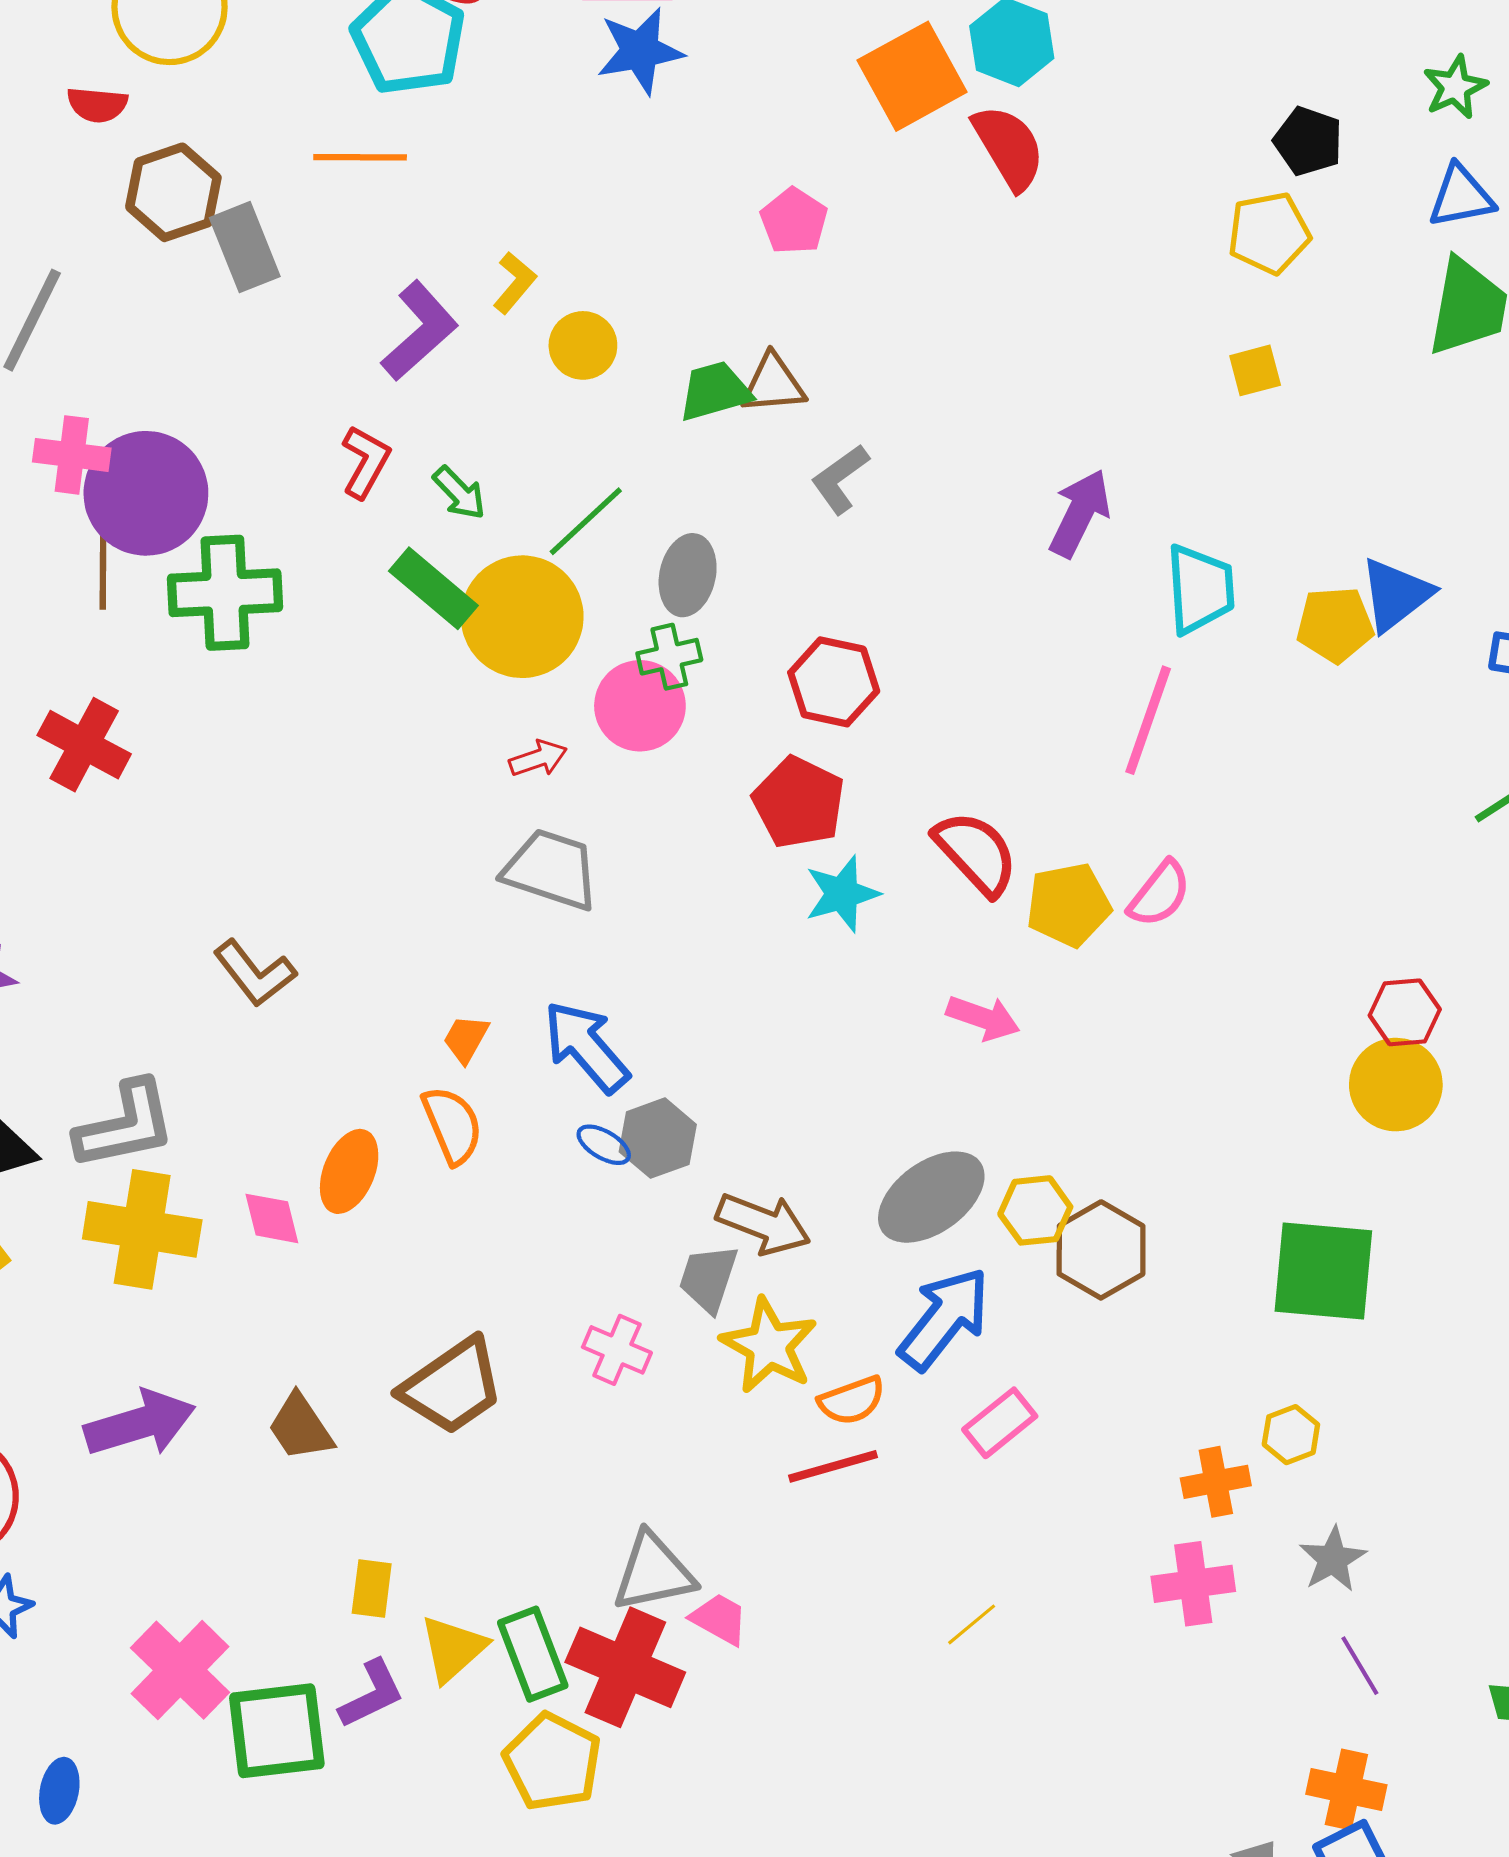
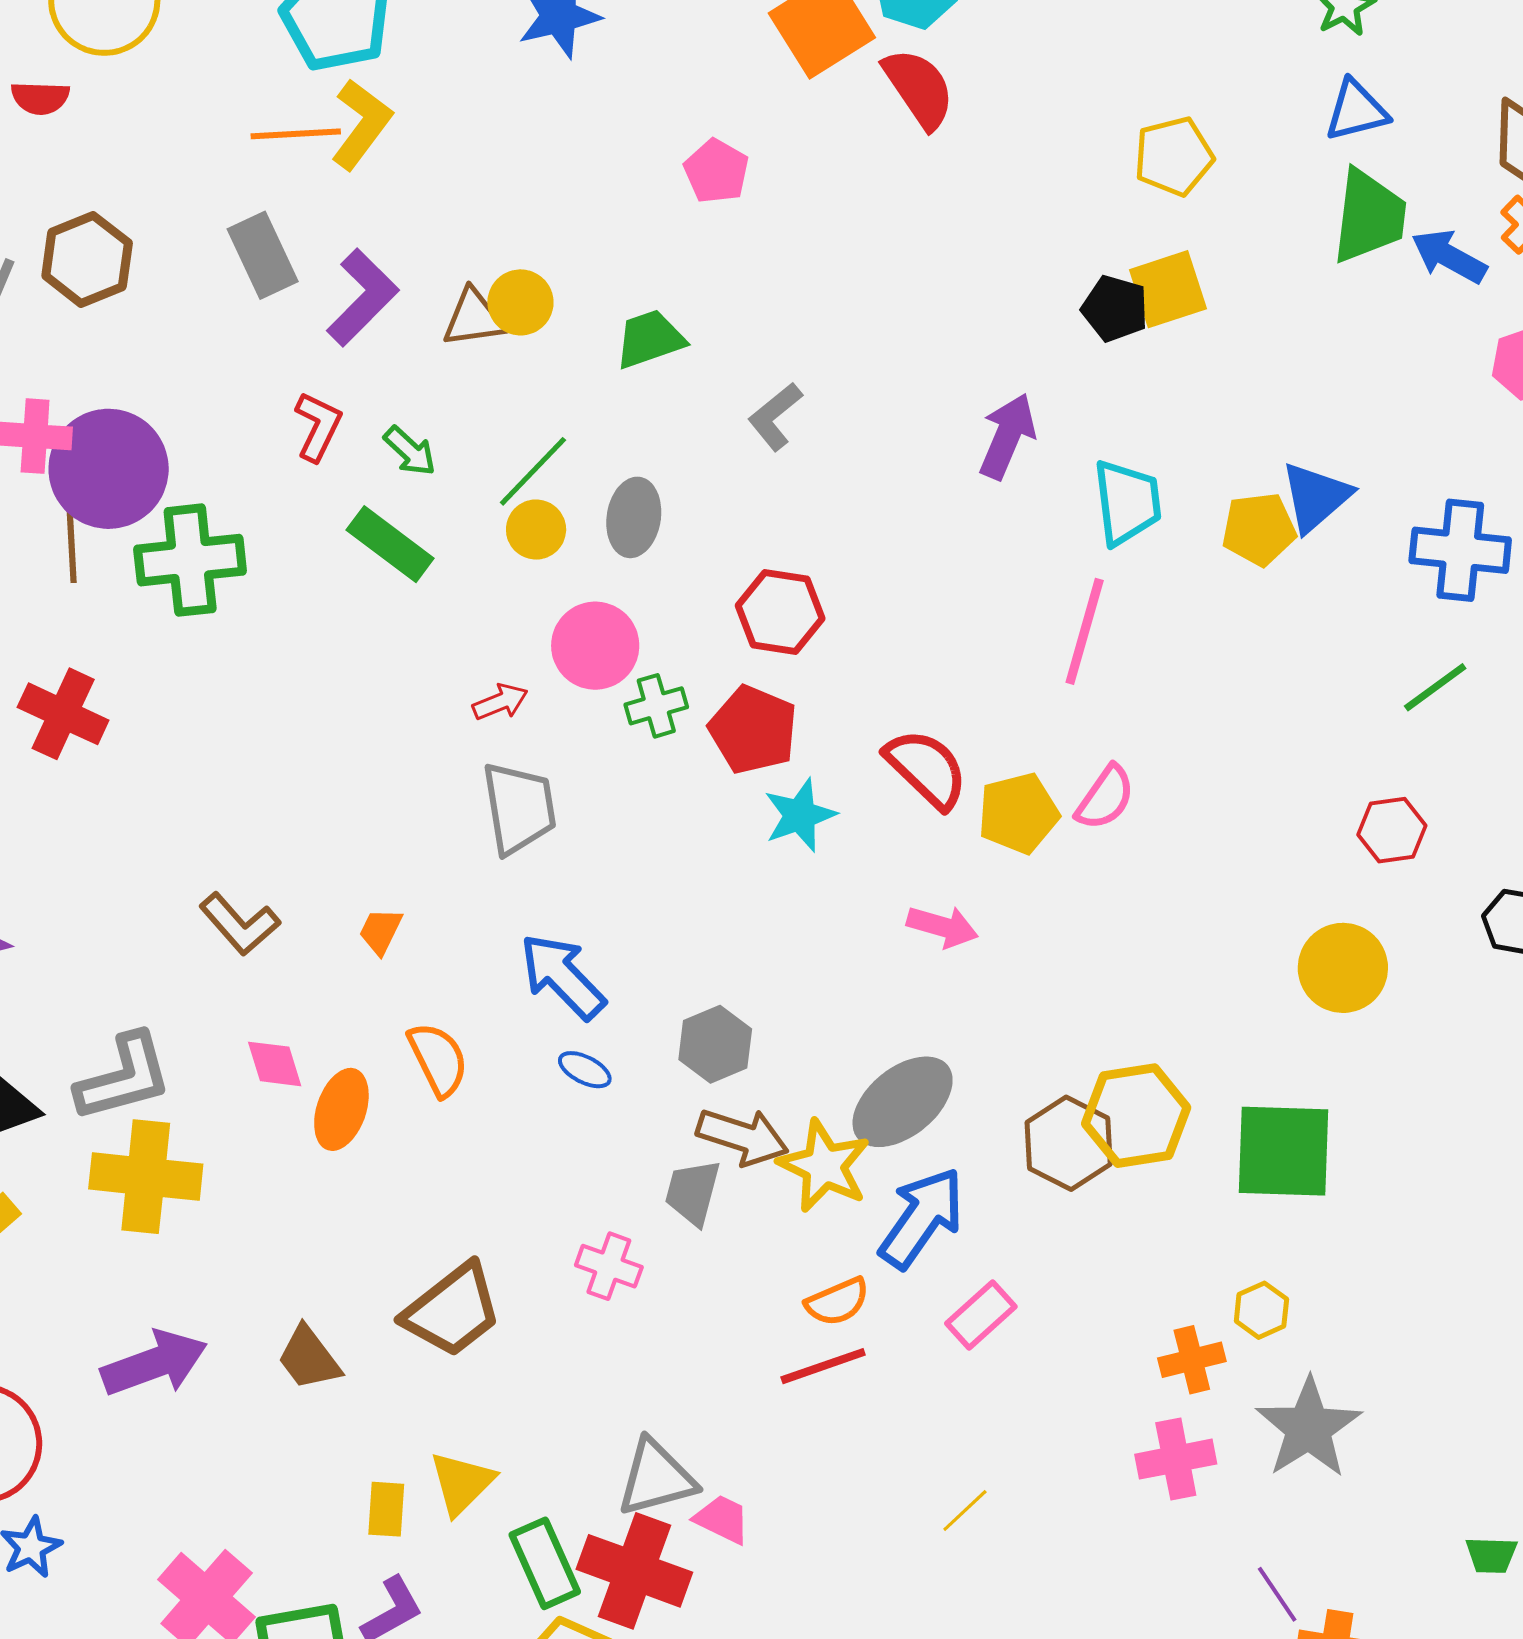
black pentagon: (1308, 141) -> (1115, 309), moved
brown hexagon: (173, 192) -> (87, 259), moved
gray rectangle: (245, 247) -> (263, 255), moved
yellow L-shape: (515, 283) -> (361, 124), moved, size x1.5
yellow square: (1255, 370) -> (1168, 289), size x1.5
brown triangle: (773, 384) -> (474, 318), moved
yellow circle: (522, 617) -> (536, 530), moved, size x0.5
green cross: (669, 657) -> (656, 706), moved
gray trapezoid: (551, 870) -> (519, 808), turned 66
red hexagon: (1405, 1012) -> (1392, 830), moved
orange trapezoid: (466, 1039) -> (381, 931), moved
gray hexagon: (658, 1138) -> (715, 1044), moved
yellow hexagon: (1035, 1210) -> (1136, 1116), moved, size x1.5
pink diamond: (272, 1218) -> (275, 1064), moved
yellow star: (769, 1345) -> (824, 1166), moved
gray star: (1333, 1559) -> (1309, 1428), size x1.6
yellow triangle: (453, 1649) -> (462, 1483), moved
purple line: (1360, 1666) -> (1277, 1594), moved

